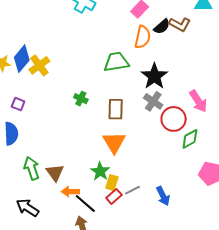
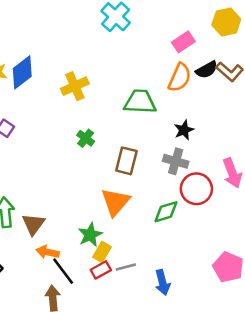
yellow cross: (39, 65) -> (75, 86), moved
black star: (154, 76) -> (184, 130), size x0.6
gray cross: (153, 101) -> (176, 161), turned -30
green diamond: (190, 139) -> (166, 212), moved

